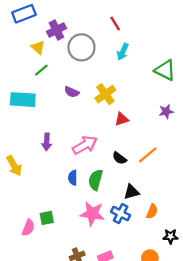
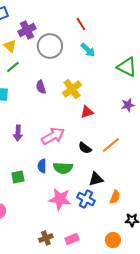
cyan arrow: (123, 52) -> (88, 50), turned -70
purple semicircle: (72, 92) -> (41, 87), turned 48
green semicircle: (96, 180) -> (63, 168), turned -102
green square: (47, 218) -> (18, 177), moved

